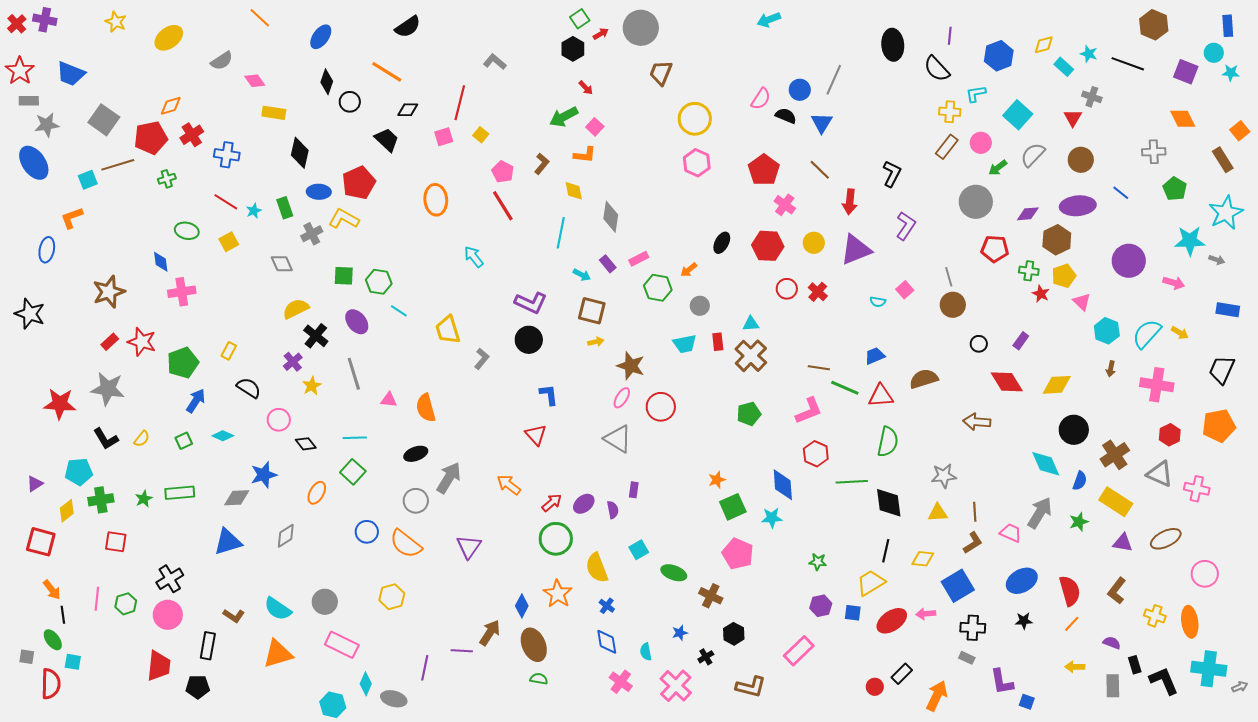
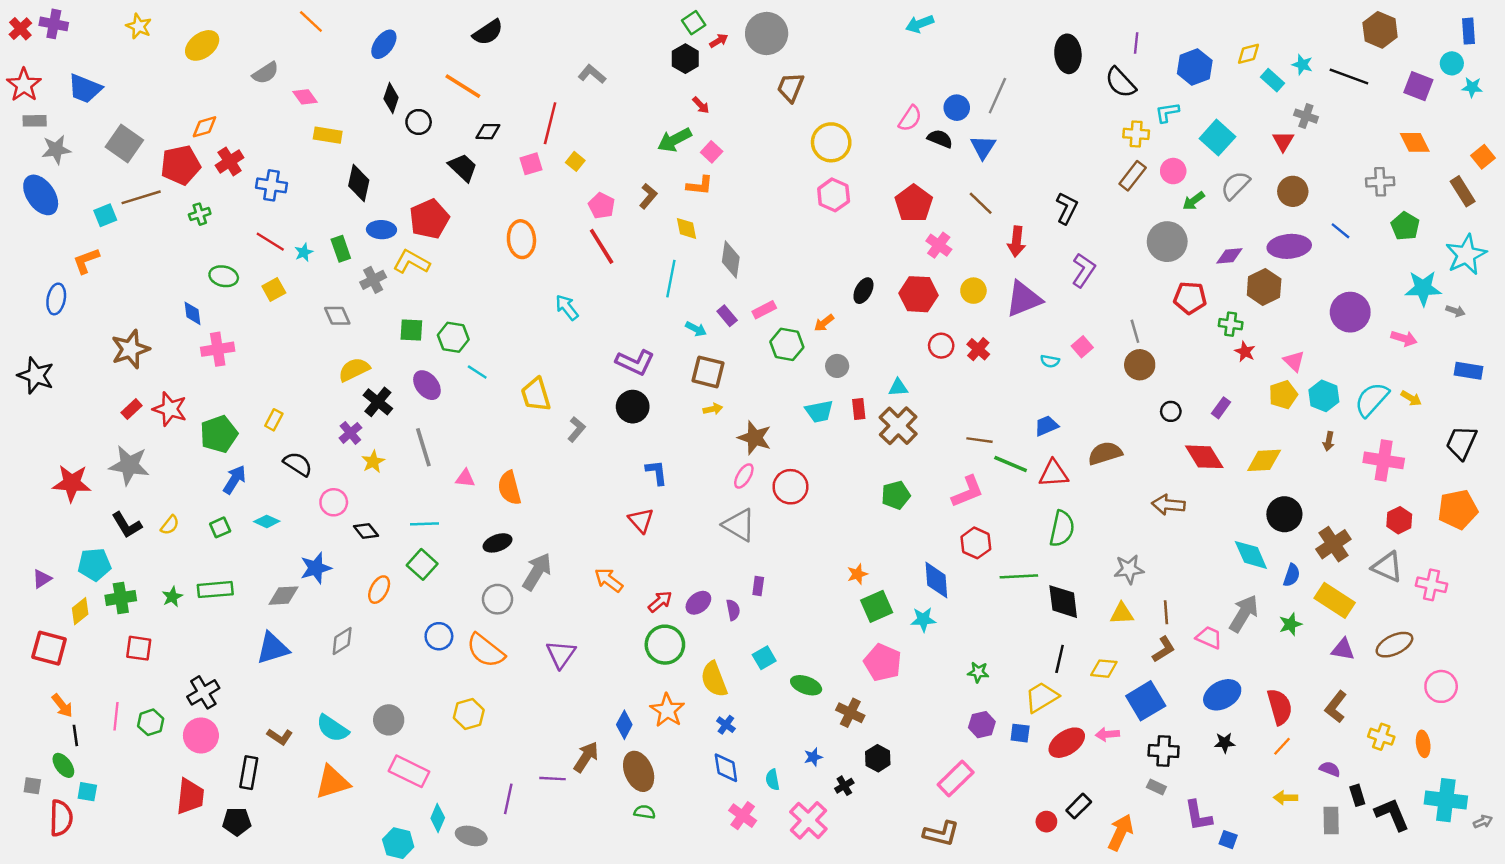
yellow pentagon: (1064, 276) -> (1283, 395), moved
orange ellipse: (1190, 622) -> (1423, 744), size x0.7
brown L-shape: (751, 687) -> (941, 834), moved

